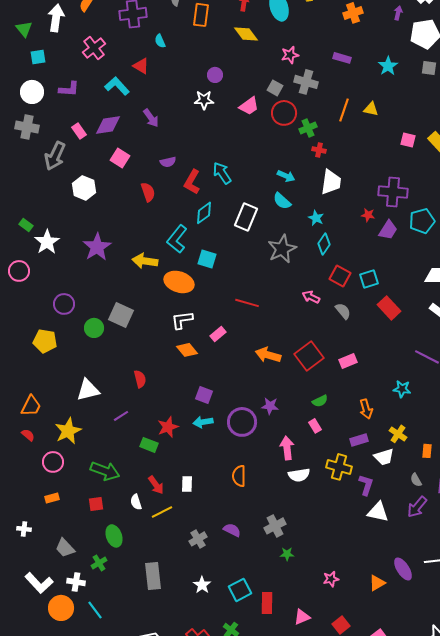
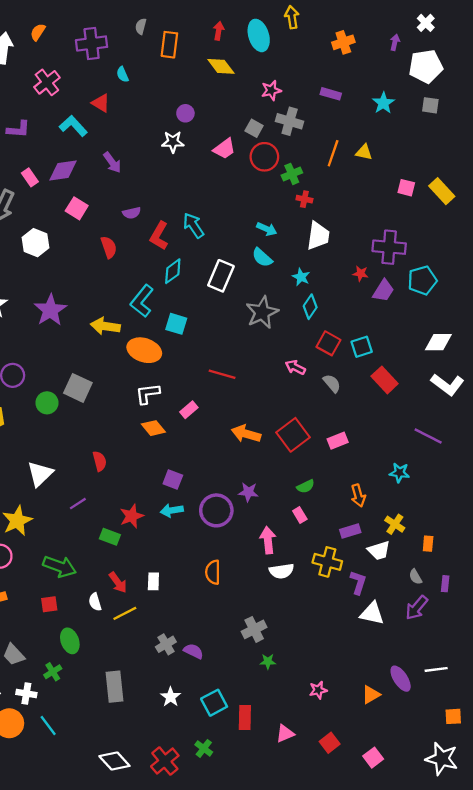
white triangle: (88, 390) -> (40, 474), turned -30
purple semicircle: (232, 530) -> (193, 651), moved

